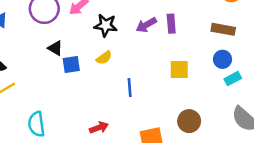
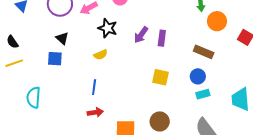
purple arrow: (146, 25) -> (141, 35), turned -36
blue square: (71, 65) -> (55, 59), moved
blue line: (130, 88) -> (94, 87), moved
red arrow: (99, 128) -> (95, 112), moved

